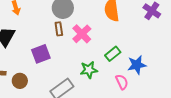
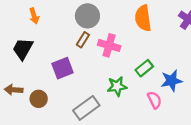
brown rectangle: (59, 29) -> (83, 40), turned 40
pink cross: (82, 34) -> (109, 45), turned -30

